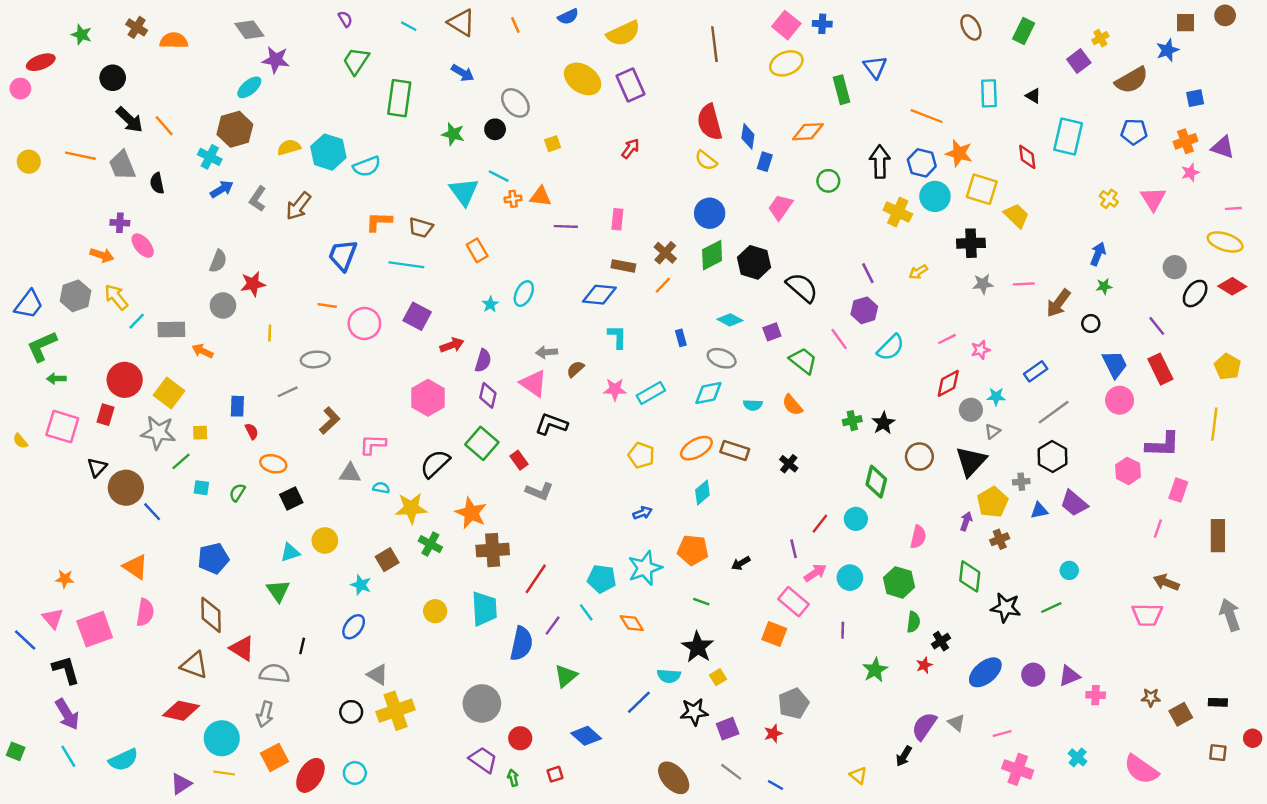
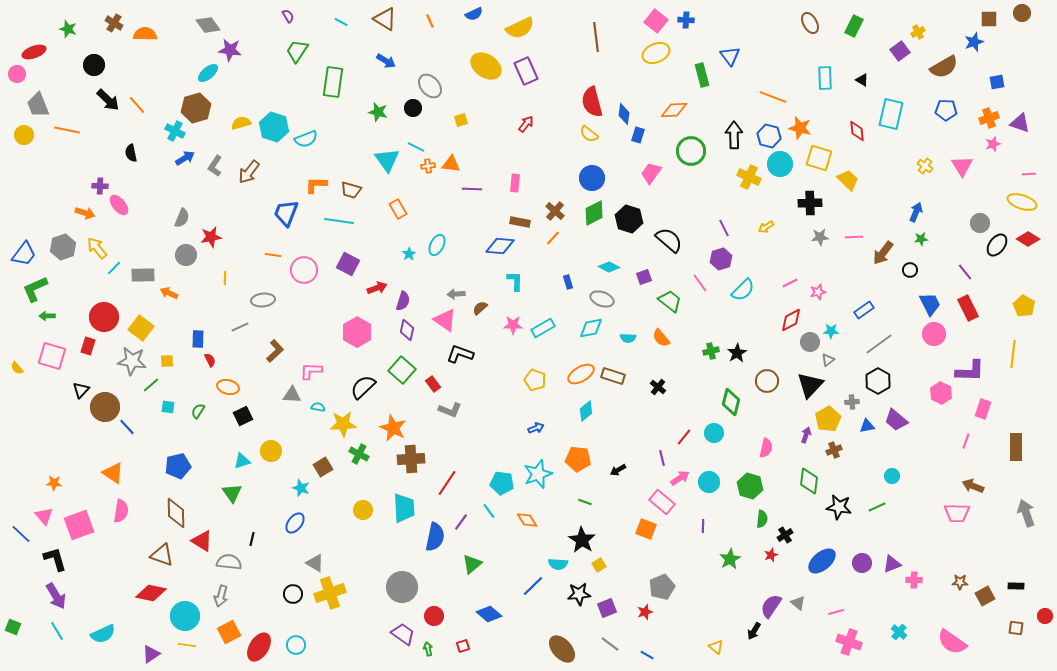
gray trapezoid: (122, 165) -> (38, 105), moved
green circle: (828, 181) -> (691, 151), size x1.5

